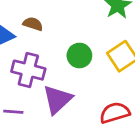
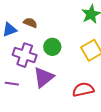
green circle: (79, 56) -> (52, 47), moved

